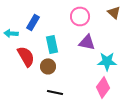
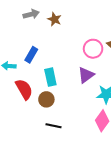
pink circle: (80, 16) -> (93, 49), moved
purple triangle: (87, 42) -> (86, 75), turned -48

